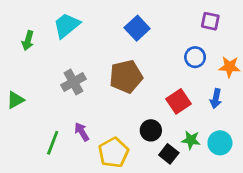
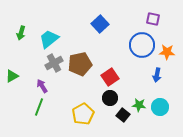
cyan trapezoid: (67, 25) -> (49, 39), moved
blue circle: (195, 57) -> (142, 45), size x1.6
brown pentagon: (126, 77) -> (80, 64), moved
red square: (178, 101) -> (110, 77), moved
purple arrow: (82, 132) -> (42, 86), moved

